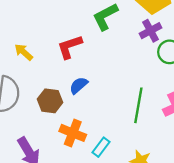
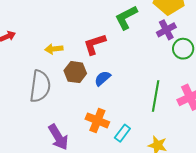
yellow arrow: (24, 52) -> (54, 49), turned -48
brown hexagon: (50, 101) -> (75, 72), moved

